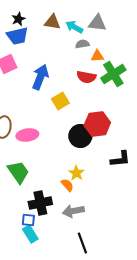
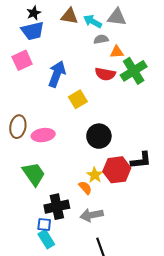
red hexagon: (97, 124) -> (117, 170), moved

